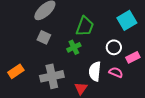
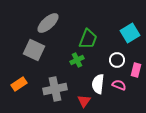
gray square: (44, 37) -> (34, 50), moved, size x1.5
pink rectangle: (133, 57) -> (136, 70), turned -48

